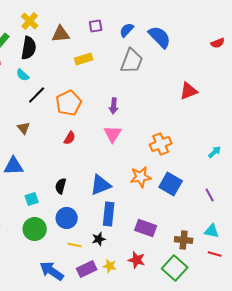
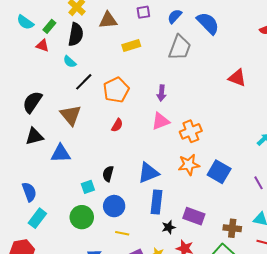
red triangle: (189, 91) -> (237, 78), turned 42
brown triangle: (24, 128) -> (71, 115), size x1.6
pink triangle: (113, 134) -> (161, 121), turned 36
orange cross: (161, 144) -> (191, 131), moved
cyan square: (32, 199) -> (88, 187), moved
black star: (99, 239) -> (169, 227), moved

